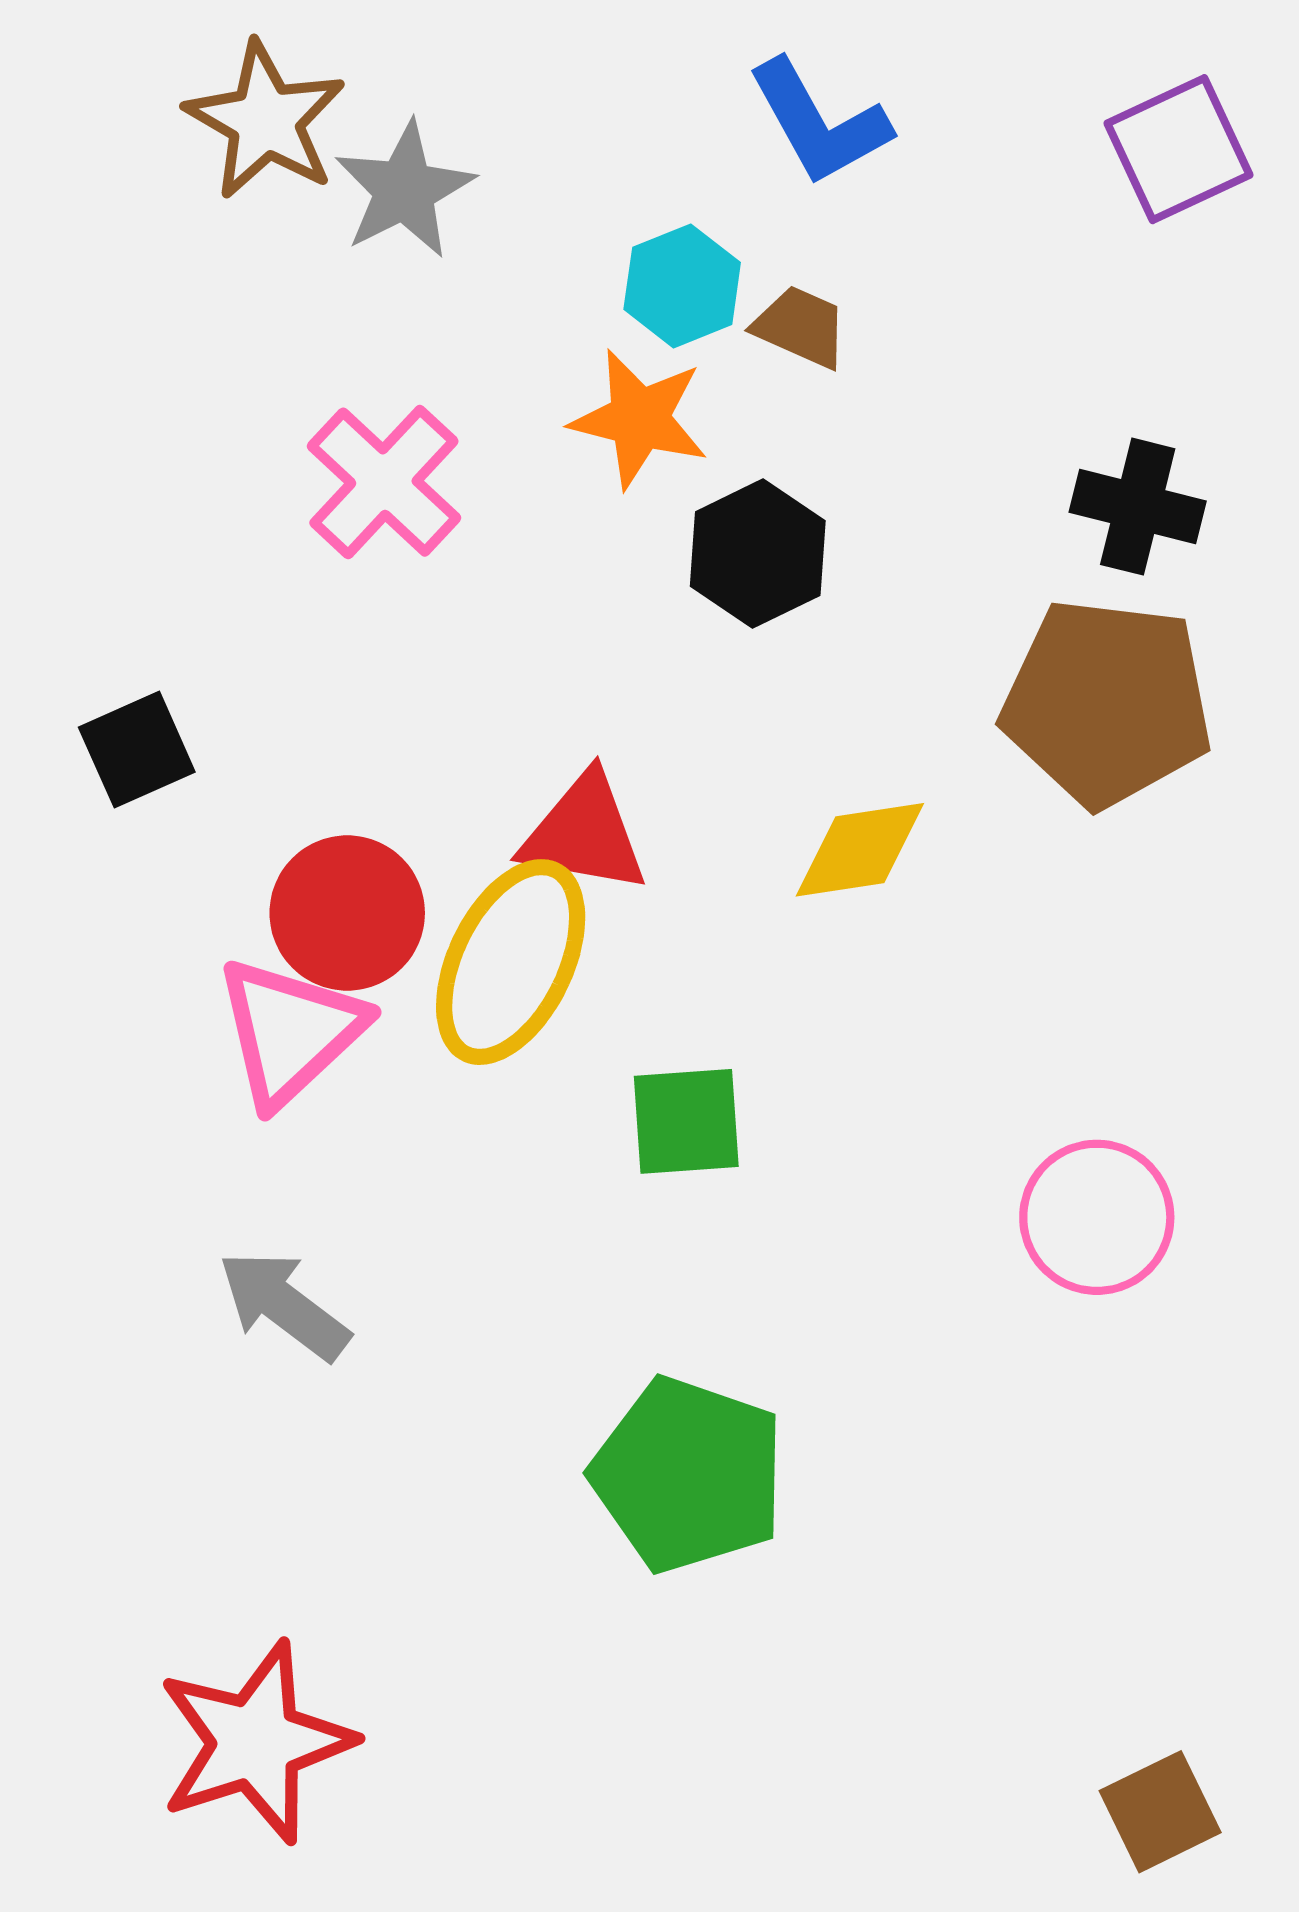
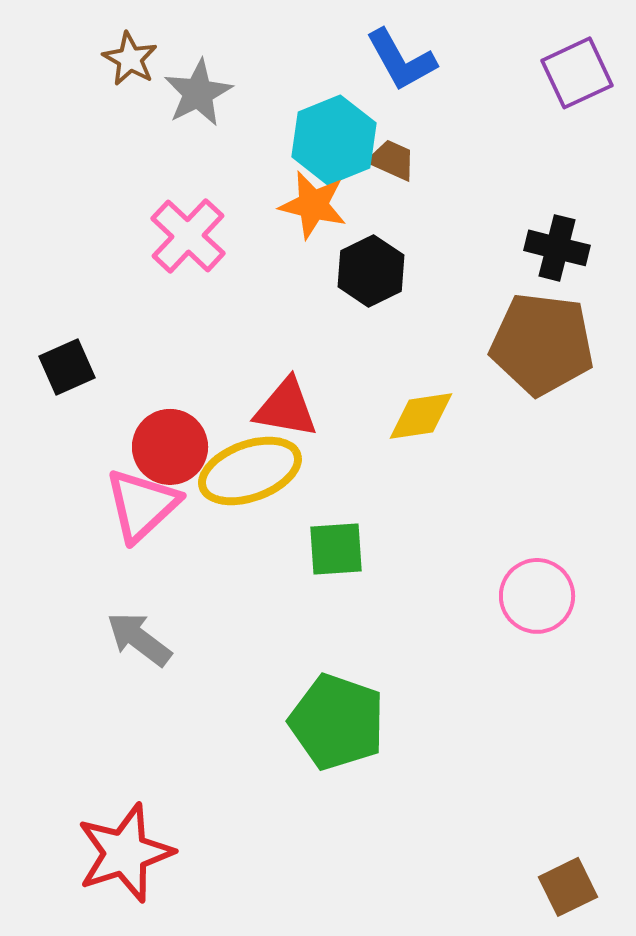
brown star: (266, 121) -> (130, 59), size x0.7
cyan hexagon: (682, 286) -> (334, 140), size x1.5
yellow ellipse: (511, 962) -> (250, 471), turned 44

